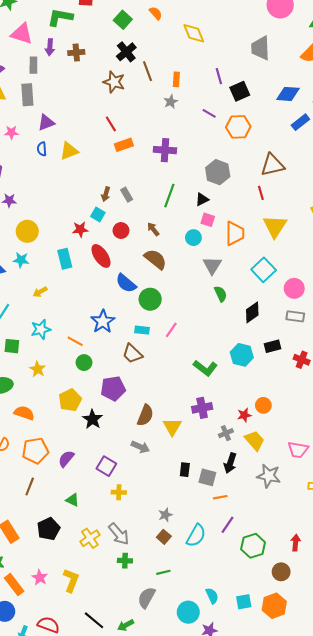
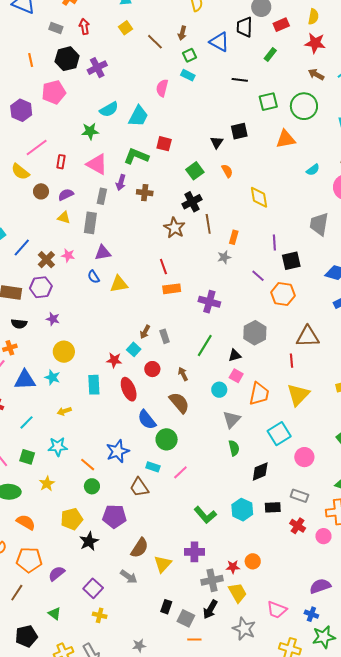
blue semicircle: (42, 149) -> (94, 277), turned -40
gray rectangle: (295, 316) -> (299, 496), moved
gray cross: (226, 433) -> (212, 580), size x1.5

